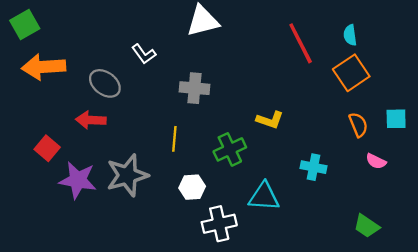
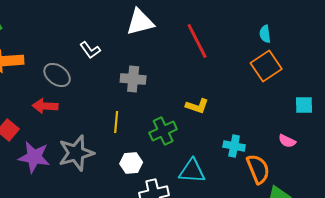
red line: (301, 43) -> (197, 41), moved
orange semicircle: (358, 125) -> (258, 169), moved, size x1.4

